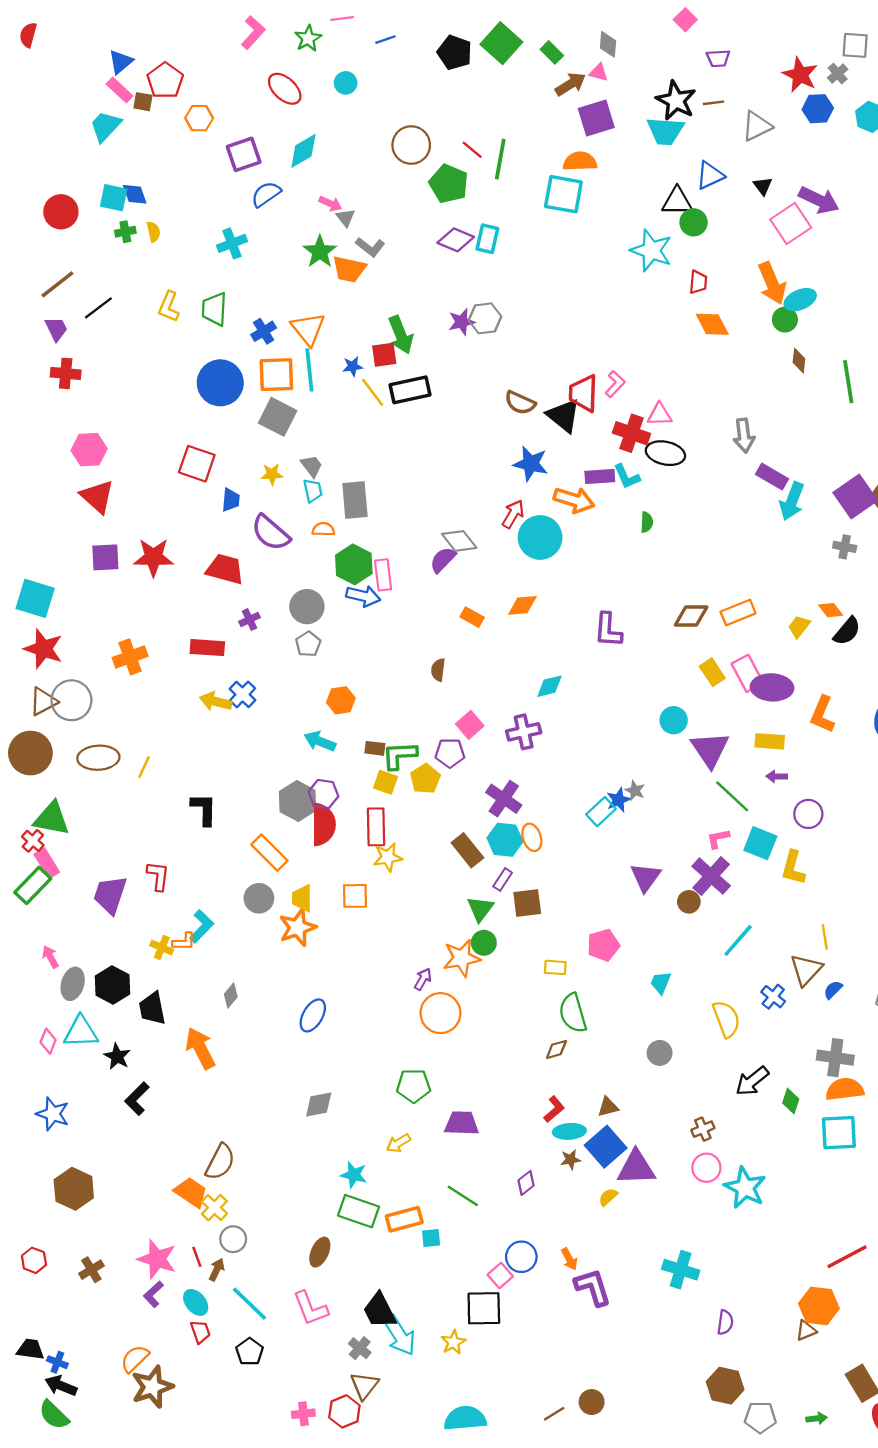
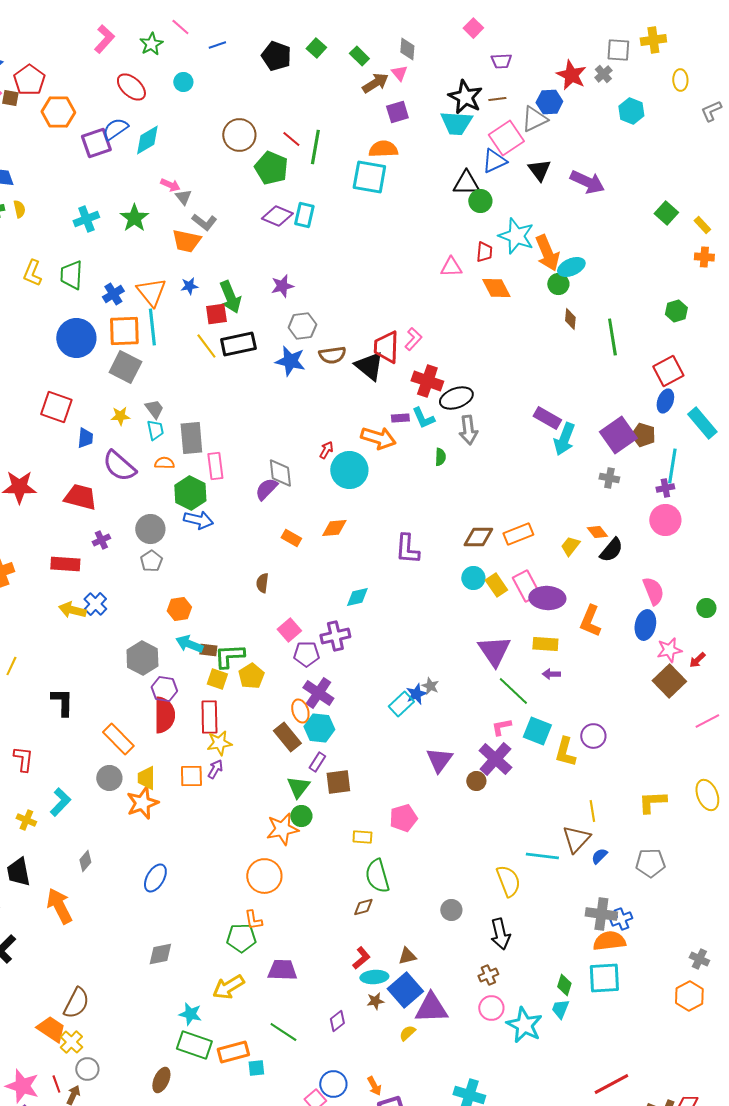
pink line: (342, 18) -> (180, 27), turned 48
green square: (501, 43) -> (316, 48), size x0.6
pink triangle: (599, 72) -> (399, 73), turned 36
blue hexagon: (818, 109) -> (549, 102), moved
orange hexagon: (199, 118) -> (58, 112), size x1.4
purple square: (596, 118) -> (397, 112), size x0.7
black triangle: (763, 186) -> (539, 170), size x1.4
blue semicircle: (266, 194) -> (115, 129), moved
pink square: (791, 224) -> (506, 138), moved
cyan star: (651, 250) -> (516, 236), moved
green star: (320, 252) -> (134, 218), moved
gray hexagon: (485, 318) -> (302, 326), moved
blue star: (353, 366) -> (189, 286), moved
brown semicircle: (520, 403) -> (332, 355), turned -32
pink triangle: (660, 414) -> (451, 267), moved
gray arrow: (744, 436) -> (468, 430), moved
black ellipse: (665, 453) -> (456, 398), turned -32
blue star: (531, 464) -> (290, 361), moved
purple rectangle: (600, 477) -> (400, 418), size x0.7
red arrow: (513, 514) -> (326, 450), size x0.7
gray diamond: (459, 541) -> (280, 473), turned 32
pink rectangle: (383, 575) -> (215, 466), moved
cyan circle: (674, 720) -> (473, 578), moved
cyan arrow: (320, 741) -> (189, 644), moved
purple pentagon: (450, 753) -> (306, 654), moved
gray hexagon: (298, 801) -> (142, 658), moved
purple circle: (808, 814) -> (593, 736), moved
orange ellipse: (532, 837) -> (300, 711), moved
cyan line: (738, 940) -> (542, 856), moved, turned 56
orange L-shape: (184, 942) -> (253, 920), moved, turned 80
purple arrow: (423, 979) -> (215, 769), moved
cyan trapezoid: (661, 983) -> (560, 1009), moved
blue cross: (773, 997) -> (621, 919), moved, turned 30
black arrow: (752, 1081) -> (500, 934), moved, turned -64
green diamond: (791, 1101) -> (564, 985), moved
yellow arrow: (398, 1143) -> (228, 987), size x1.5

